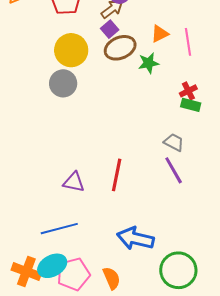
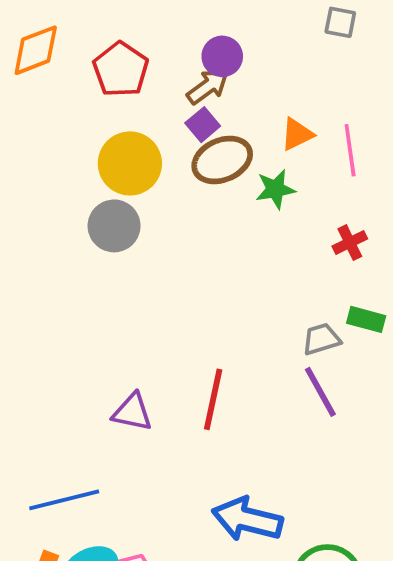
green rectangle: (191, 105) -> (366, 319), moved
gray trapezoid: (174, 142) -> (321, 339), turned -45
blue line: (59, 229) -> (64, 500), moved

